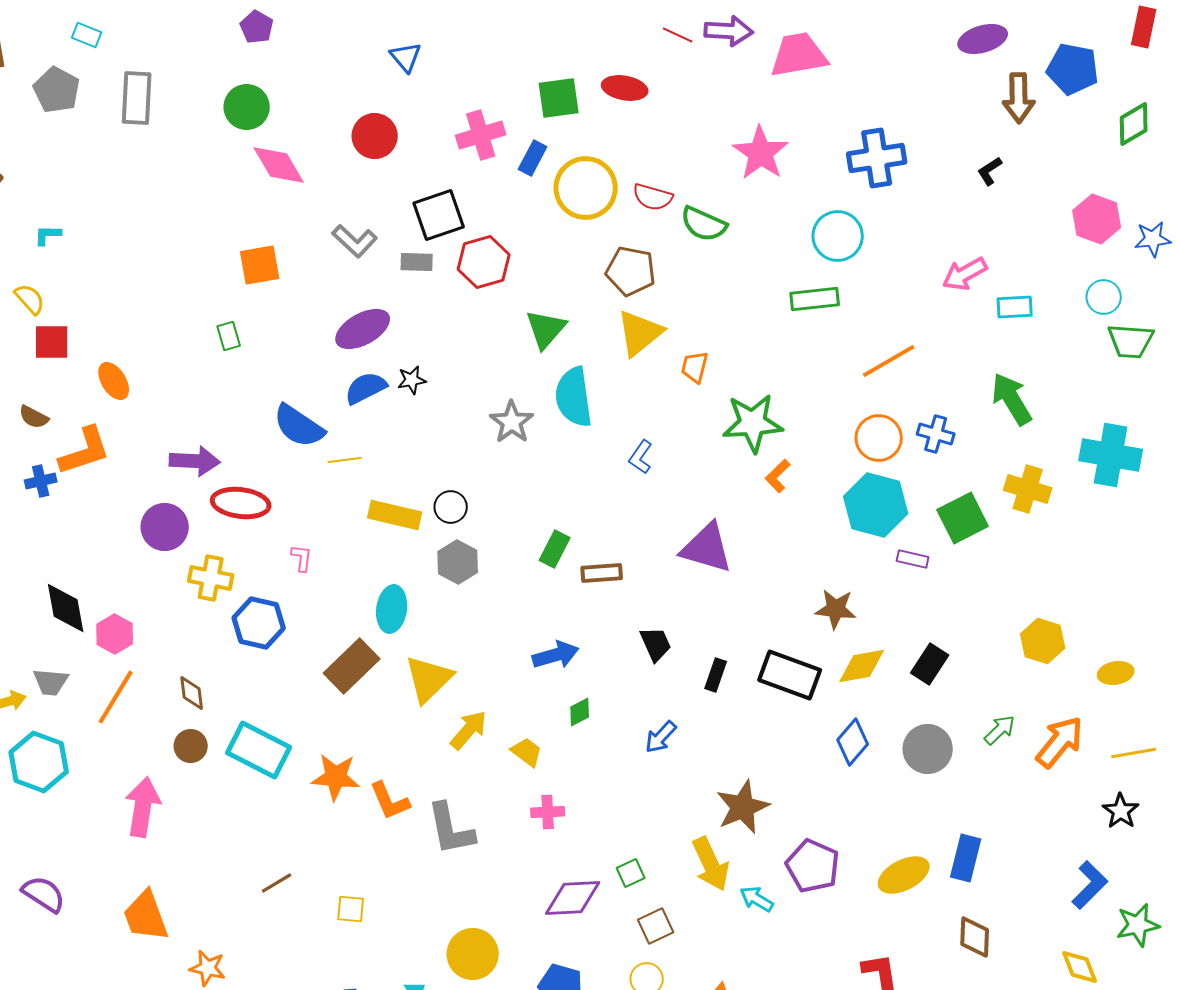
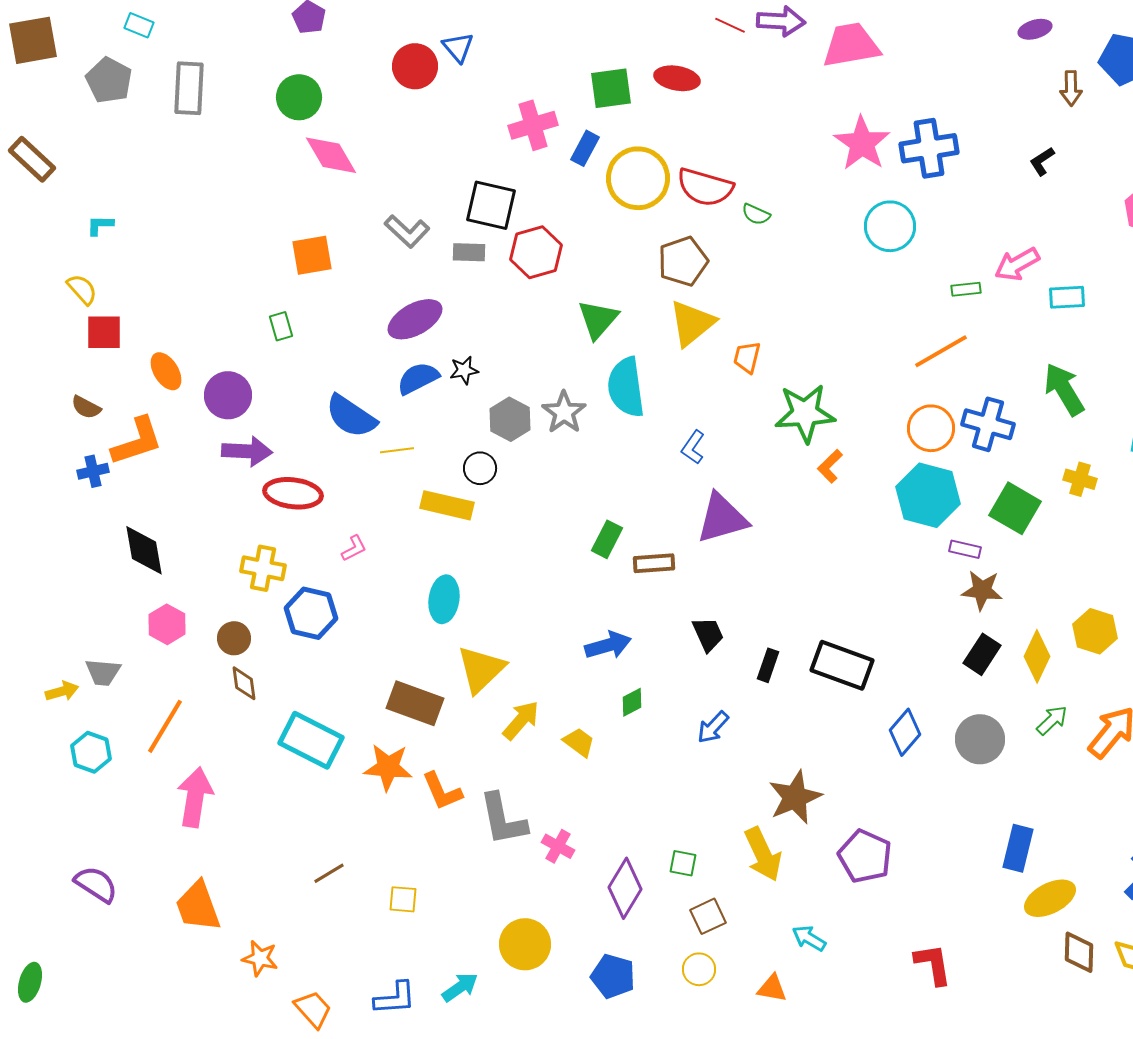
purple ellipse: (983, 39) -> (1035, 29), size x0.7
brown arrow: (1019, 98) -> (1071, 88), size x0.7
red circle: (375, 136) -> (415, 66), moved
pink star: (761, 153) -> (862, 143), moved
red semicircle: (653, 197) -> (705, 187), size x1.4
black square: (439, 215) -> (491, 205), turned 32
green semicircle: (704, 224) -> (756, 214), size x0.6
brown pentagon: (631, 271) -> (683, 261), turned -30
green rectangle: (815, 299) -> (966, 289), moved, size x0.6
blue cross: (936, 434) -> (988, 424), size x1.4
yellow cross: (1028, 489) -> (1080, 479), size x0.7
black circle: (451, 507) -> (480, 468), moved
green square: (963, 518) -> (1015, 508), turned -33
purple circle: (165, 527) -> (228, 395), moved
purple triangle: (707, 548) -> (722, 518), moved, turned -32
pink L-shape: (302, 558) -> (354, 548), turned 56
gray hexagon: (458, 562) -> (510, 419), moved
black diamond: (66, 608) -> (144, 550), moved
brown star: (836, 609) -> (982, 590), moved
brown rectangle: (352, 666) -> (415, 703), moved, turned 64
yellow diamond: (862, 666) -> (1037, 656), moved, turned -54
orange line: (116, 697) -> (165, 726), moved
brown circle: (191, 746) -> (234, 638), moved
cyan hexagon: (39, 762) -> (91, 752), size x0.7
pink cross: (548, 812) -> (558, 846), moved, turned 32
green square: (631, 873) -> (683, 863), turned 36
yellow ellipse: (904, 875) -> (1050, 898), moved
purple diamond: (573, 898) -> (625, 888), turned -56
cyan arrow: (757, 899) -> (809, 938), moved
brown diamond: (975, 937) -> (1079, 952), moved

